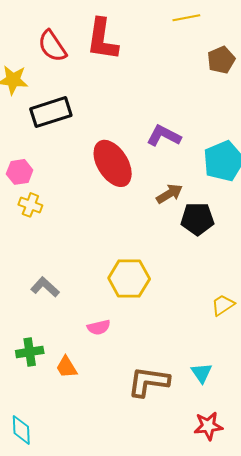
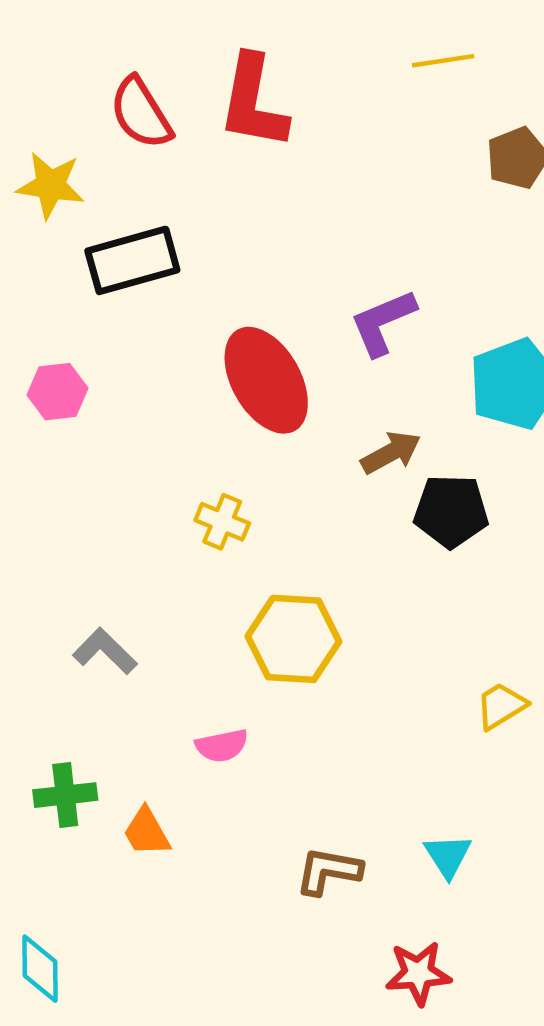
purple L-shape: (164, 136) -> (383, 322), turned -52
yellow cross: (30, 205) -> (222, 522), moved
brown L-shape: (148, 382) -> (328, 871), size x0.7
red star: (208, 426) -> (418, 973), moved

